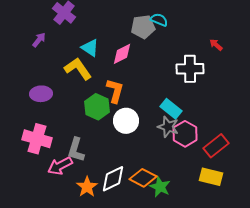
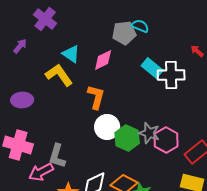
green hexagon: (97, 107) -> (127, 138), moved
cyan rectangle: (171, 109) -> (152, 68), moved

